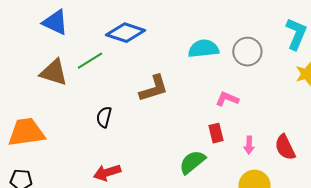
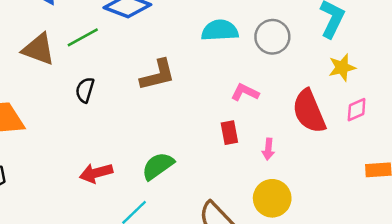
black semicircle: (104, 117) -> (85, 90), moved
red semicircle: (285, 147) -> (309, 111), moved, size x1.4
green semicircle: (192, 162) -> (158, 166), moved

